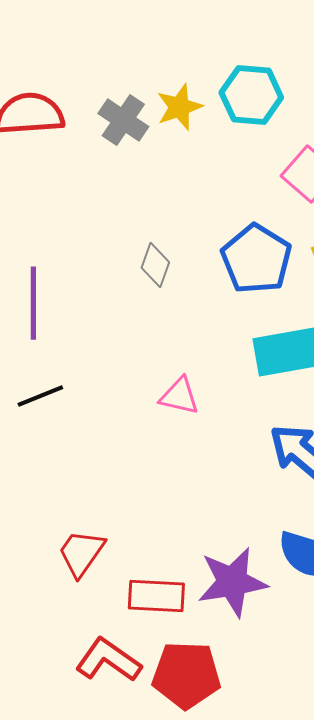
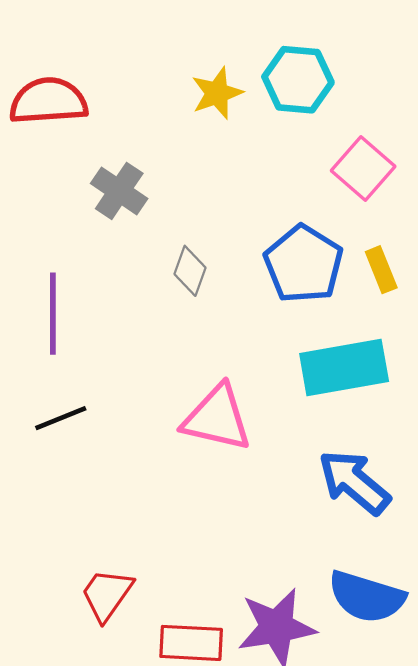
gray cross: (123, 120) -> (119, 191), moved
pink triangle: (179, 396) -> (217, 418), size x1.6

